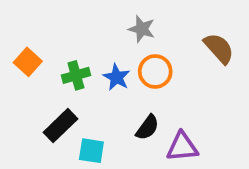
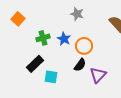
orange square: (28, 62) -> (18, 19), moved
orange circle: (155, 71) -> (84, 46), moved
purple triangle: (182, 147) -> (98, 75), turned -42

